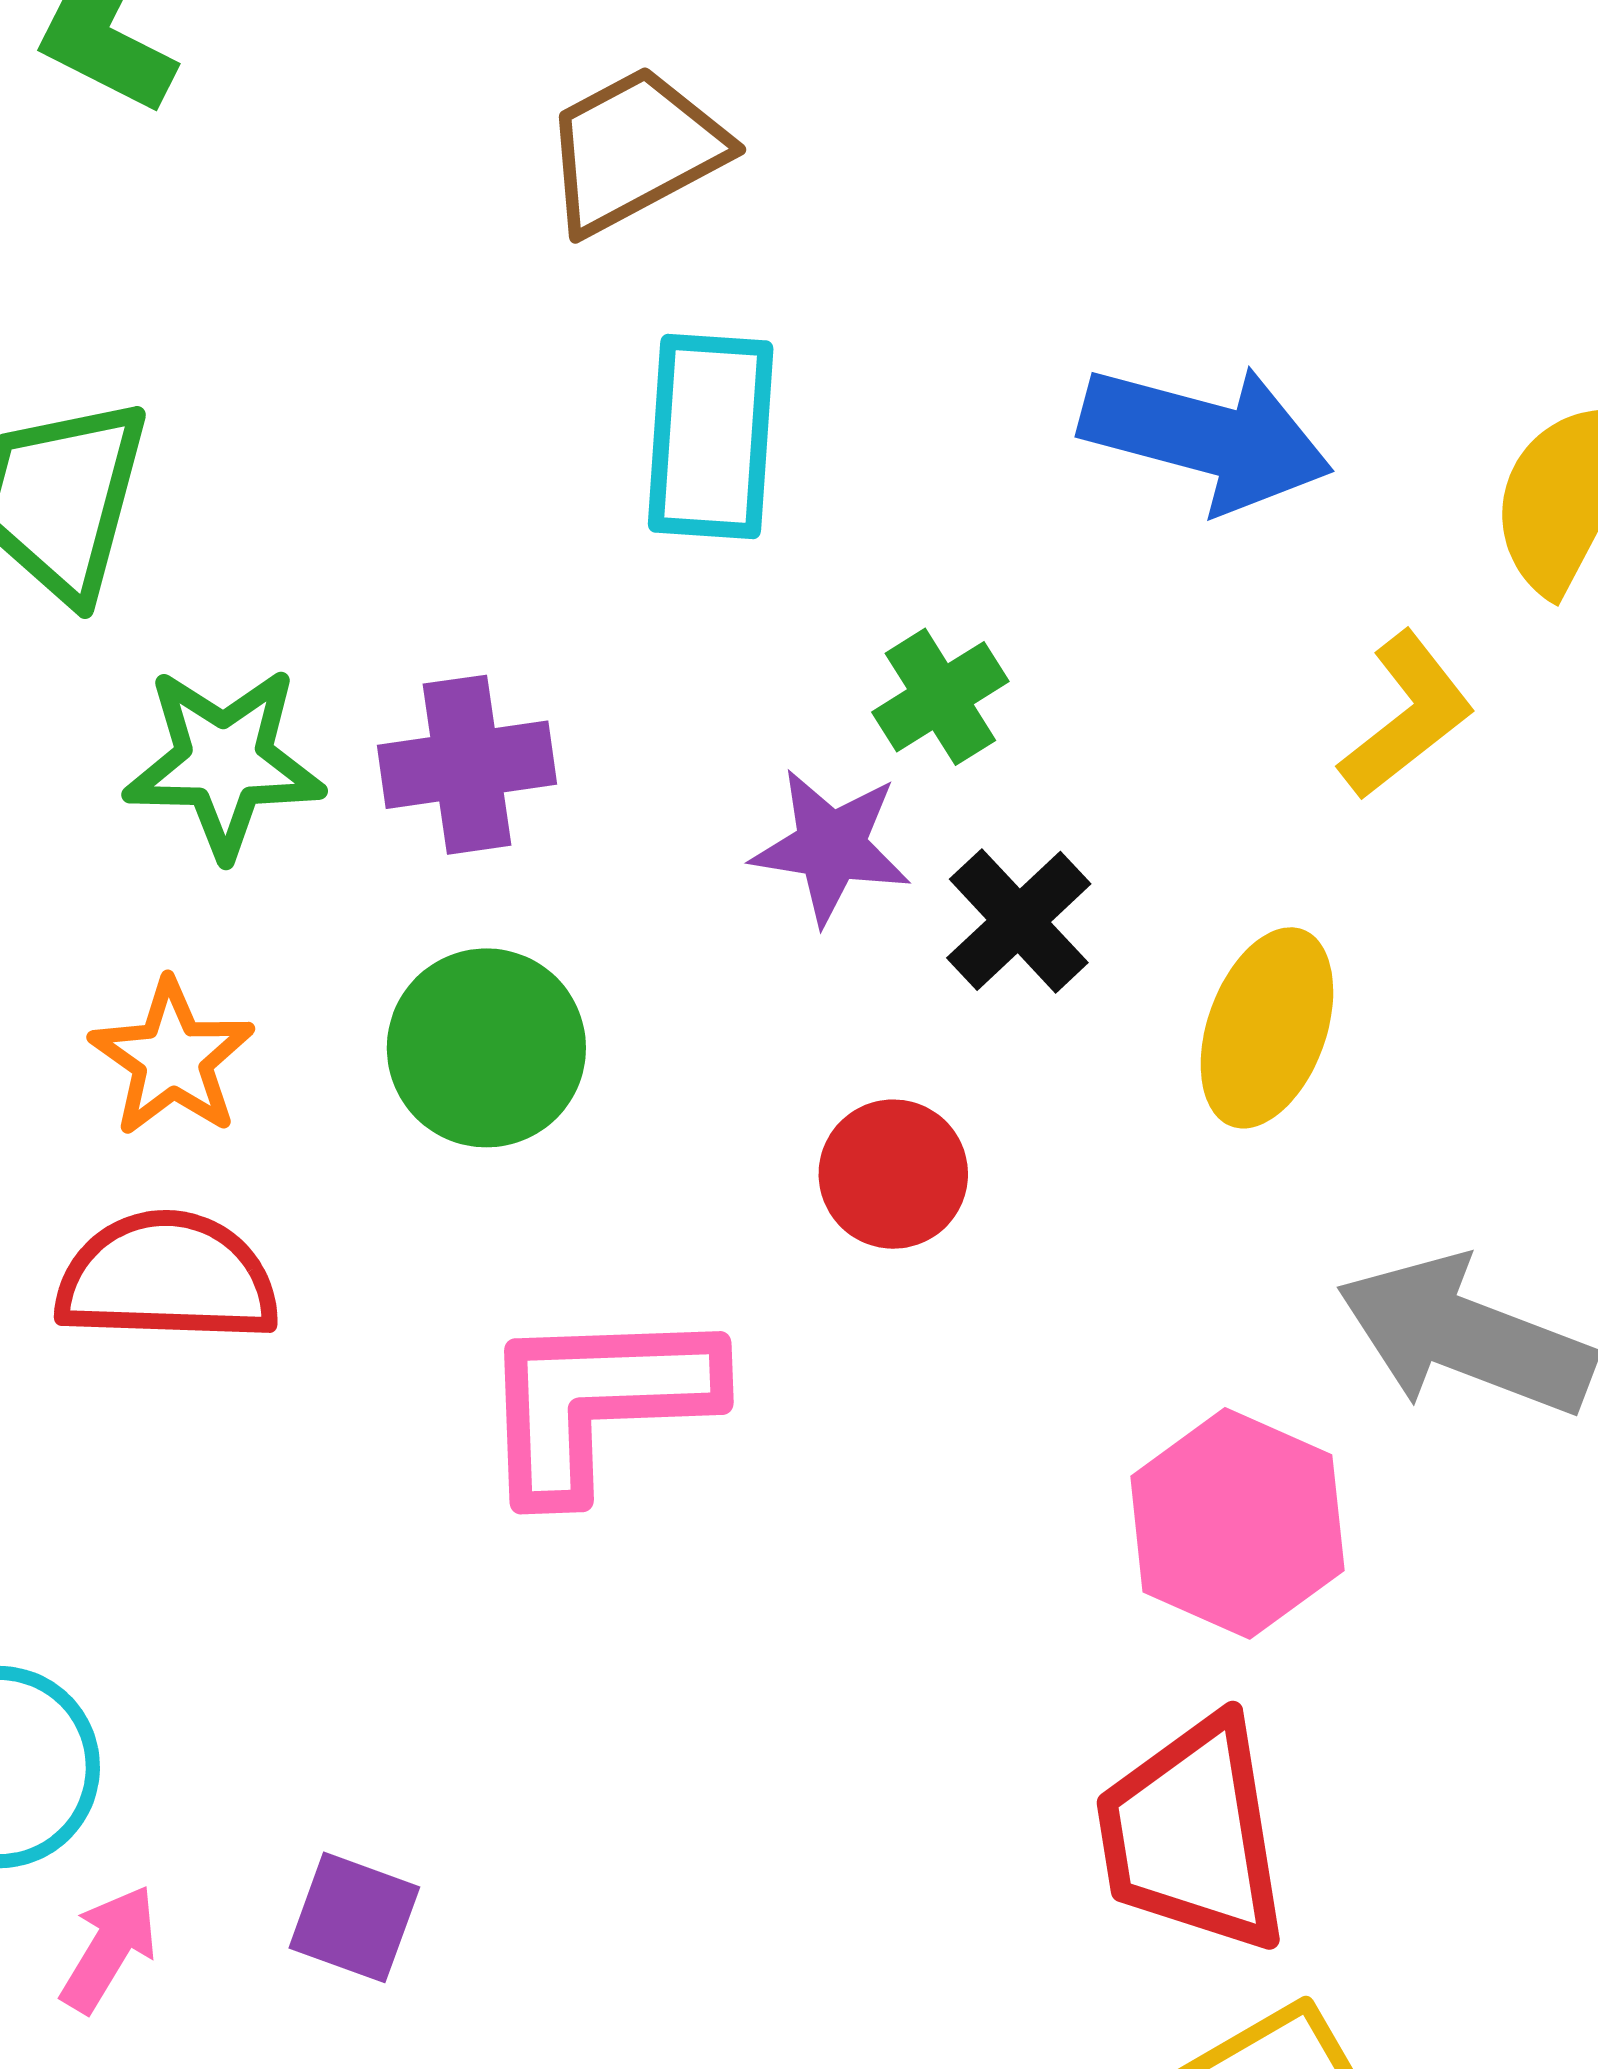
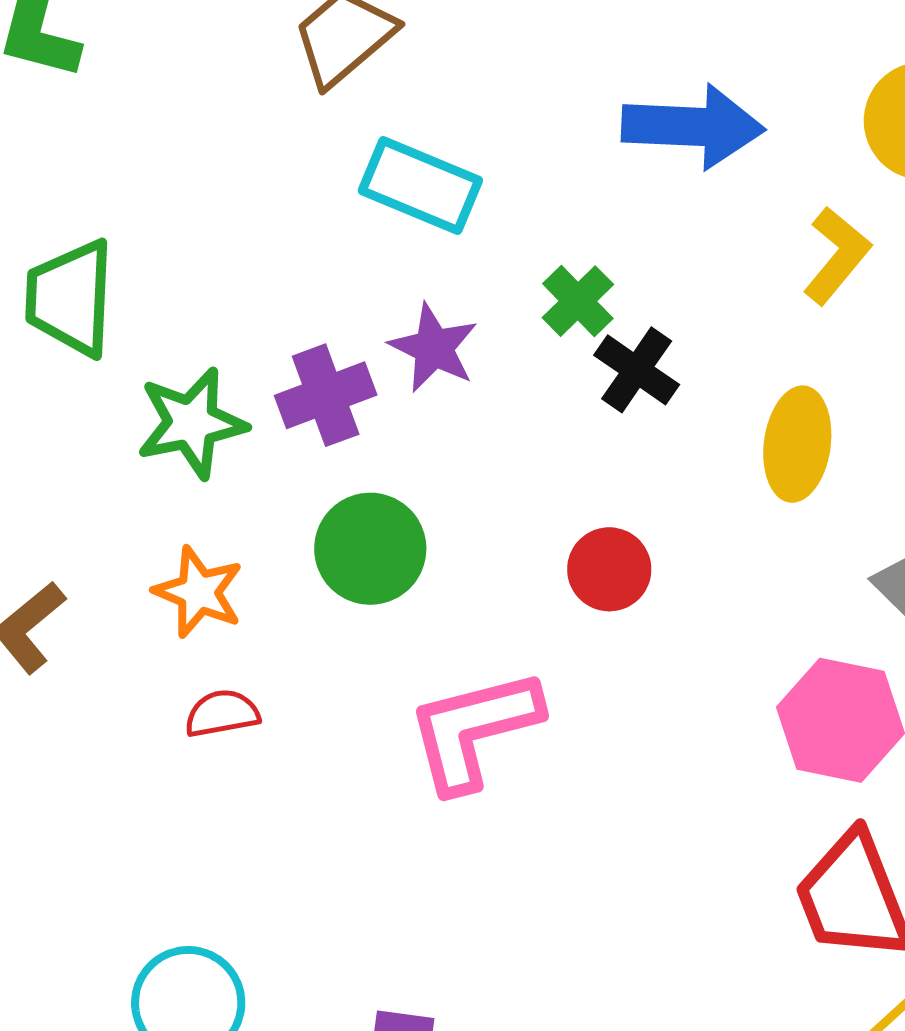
cyan rectangle: (711, 436) -> (420, 185), turned -59
purple star: (831, 846) -> (434, 348), moved, turned 30
black cross: (1019, 921) -> (637, 370), moved
red semicircle: (167, 1278) -> (222, 713), size x0.6

